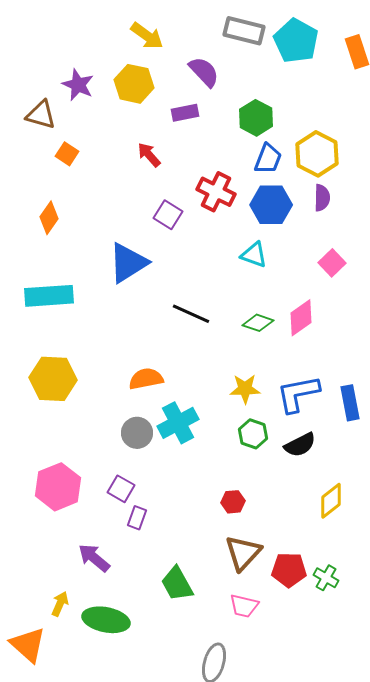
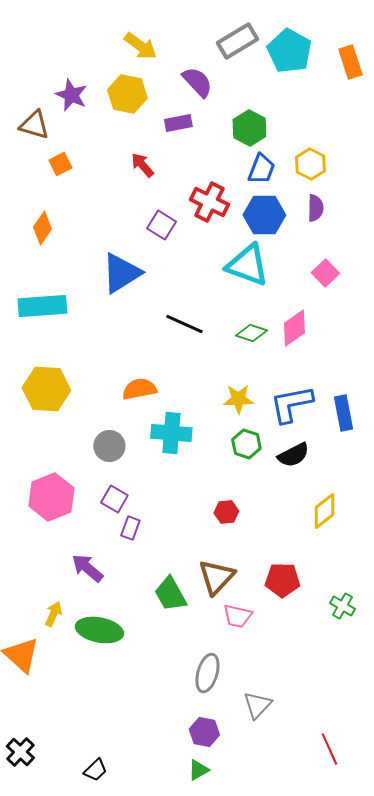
gray rectangle: (244, 31) -> (237, 41), turned -45
orange square: (67, 154) -> (60, 164), turned 30
yellow hexagon: (317, 154) -> (310, 164), size x0.7
cyan triangle: (254, 255) -> (247, 265), size x1.6
cyan cross: (178, 423) -> (171, 433), turned 33
gray circle: (137, 433) -> (109, 446), moved
brown triangle: (243, 553) -> (216, 577), moved
green cross: (326, 578) -> (342, 606), moved

